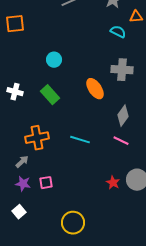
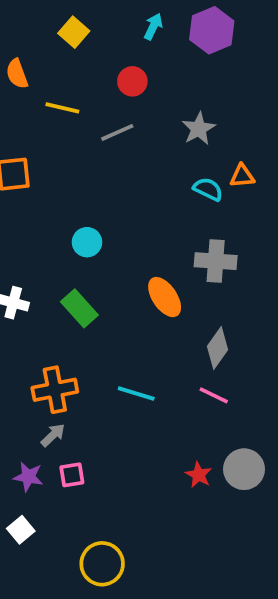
orange triangle: (136, 17) -> (242, 176), moved
gray arrow: (22, 162) -> (53, 435), moved
yellow circle: (73, 223) -> (102, 564), moved

